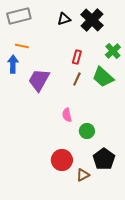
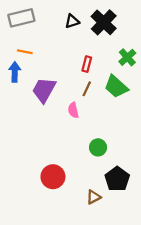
pink semicircle: (67, 115) -> (73, 110), moved
red circle: (62, 160) -> (53, 177), moved

